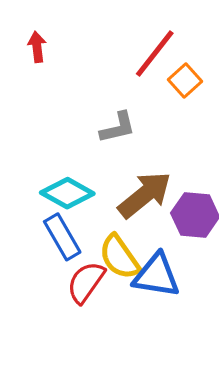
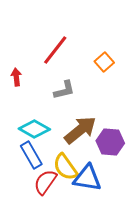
red arrow: (37, 47) -> (16, 77), moved
red line: (155, 54) -> (55, 50), moved

